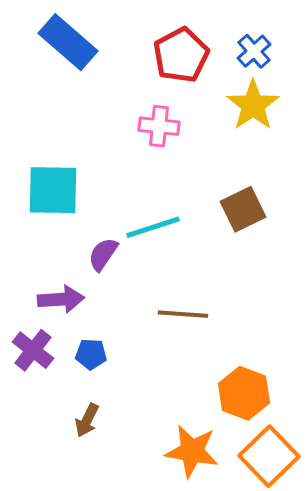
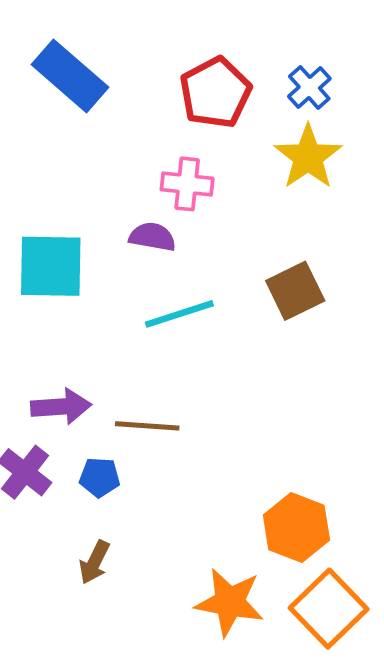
purple semicircle: (103, 254) -> (152, 237), moved, turned 66
brown line: (183, 314) -> (147, 426), moved

